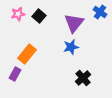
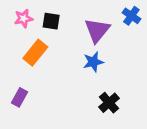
black square: (39, 16) -> (51, 21), turned -32
orange rectangle: (27, 54) -> (35, 53), moved

